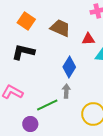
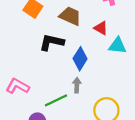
red triangle: (88, 39) -> (101, 28), turned 32
black L-shape: (23, 52) -> (52, 42), moved

